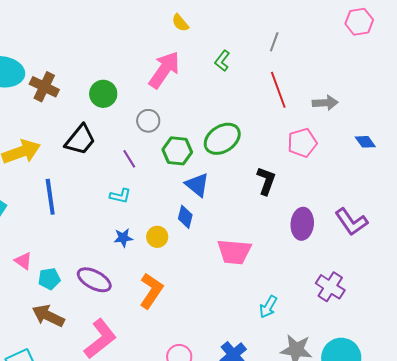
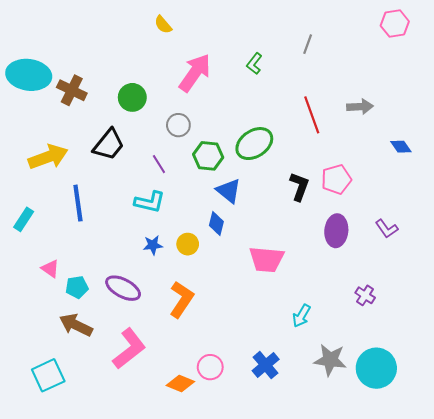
yellow semicircle: (180, 23) -> (163, 25), moved
red line: (278, 90) -> (312, 115), moved
pink pentagon: (302, 143) -> (336, 179), moved
cyan L-shape: (120, 196) -> (150, 202), size x1.4
purple L-shape: (351, 222) -> (387, 229), size x0.7
purple cross: (330, 287) -> (365, 295), size x0.7

